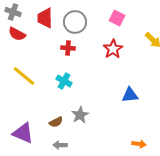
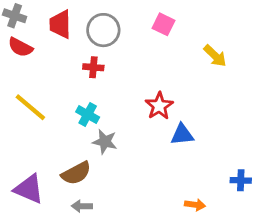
red star: (113, 49) -> (159, 106), moved
gray star: (80, 115) -> (105, 142), moved, turned -30
brown semicircle: (56, 122) -> (76, 173), size x1.5

